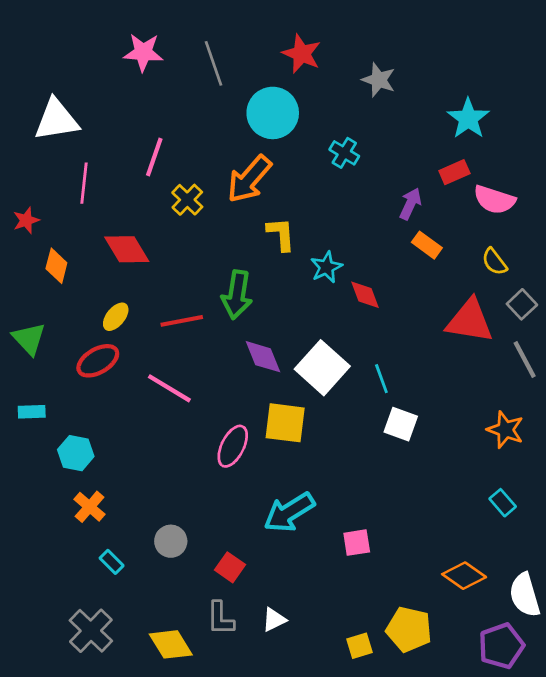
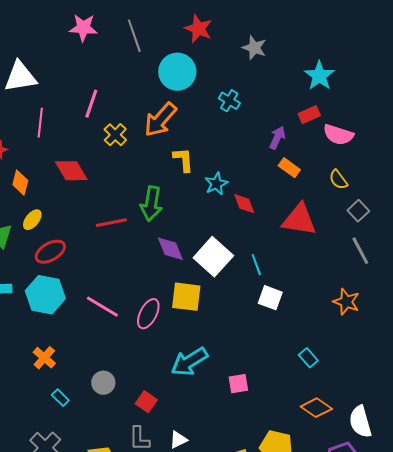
yellow ellipse: (116, 317) -> (32, 220), moved
red triangle: (470, 321) -> (299, 220), moved
pink line: (169, 388) -> (102, 307), moved
cyan hexagon: (76, 453) -> (45, 295), moved, size x1.5
cyan rectangle: (503, 503) -> (308, 358), moved

